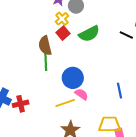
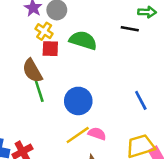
red square: (63, 33) -> (50, 49), turned -32
green semicircle: (89, 34) -> (83, 40), turned -120
pink semicircle: (82, 94) -> (97, 134), moved

